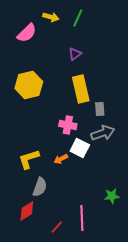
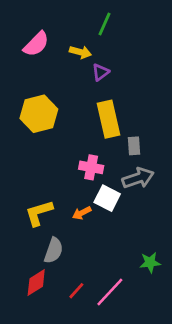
yellow arrow: (51, 17) -> (80, 52), moved
pink line: (82, 218) -> (110, 292), turned 45
red line: (57, 227) -> (76, 291), moved

